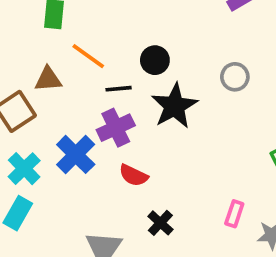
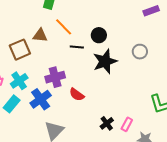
purple cross: (116, 128) -> (55, 77), moved
blue cross: (76, 154) -> (41, 99), moved
black cross: (160, 223) -> (107, 123), moved

